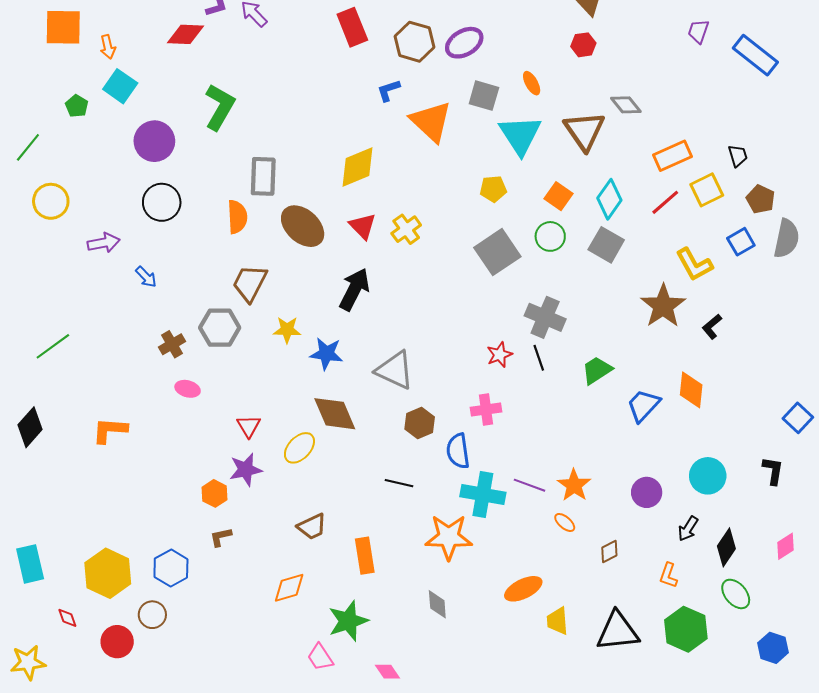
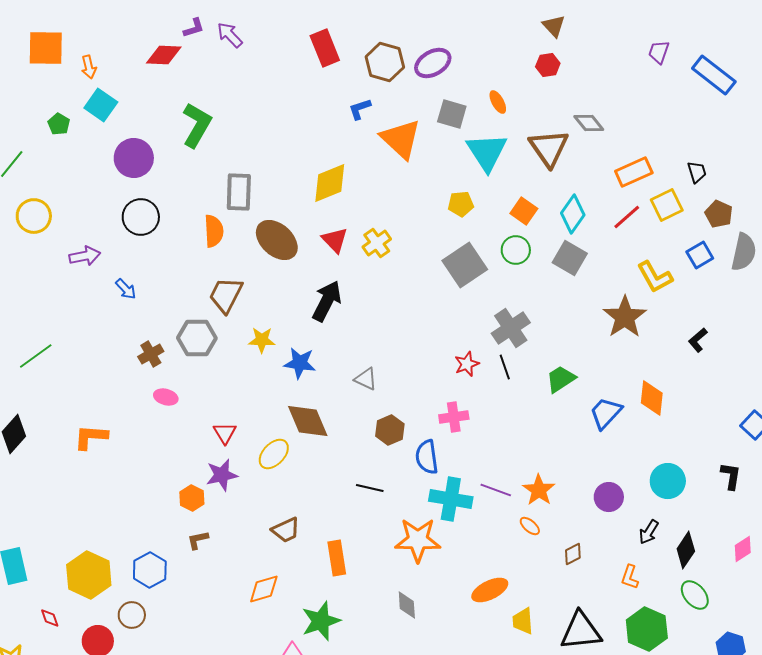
gray cross: (545, 317) -> (511, 328), turned 33
black L-shape: (712, 327) -> (698, 340), moved
gray triangle: (395, 370) -> (366, 379), size x0.6

